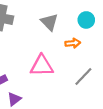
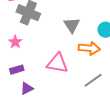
orange arrow: (73, 43) -> (89, 48), size x1.5

